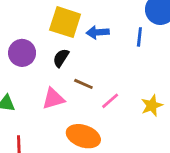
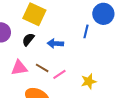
blue arrow: (98, 32) -> (55, 44), moved
brown line: (83, 84) -> (42, 68), moved

